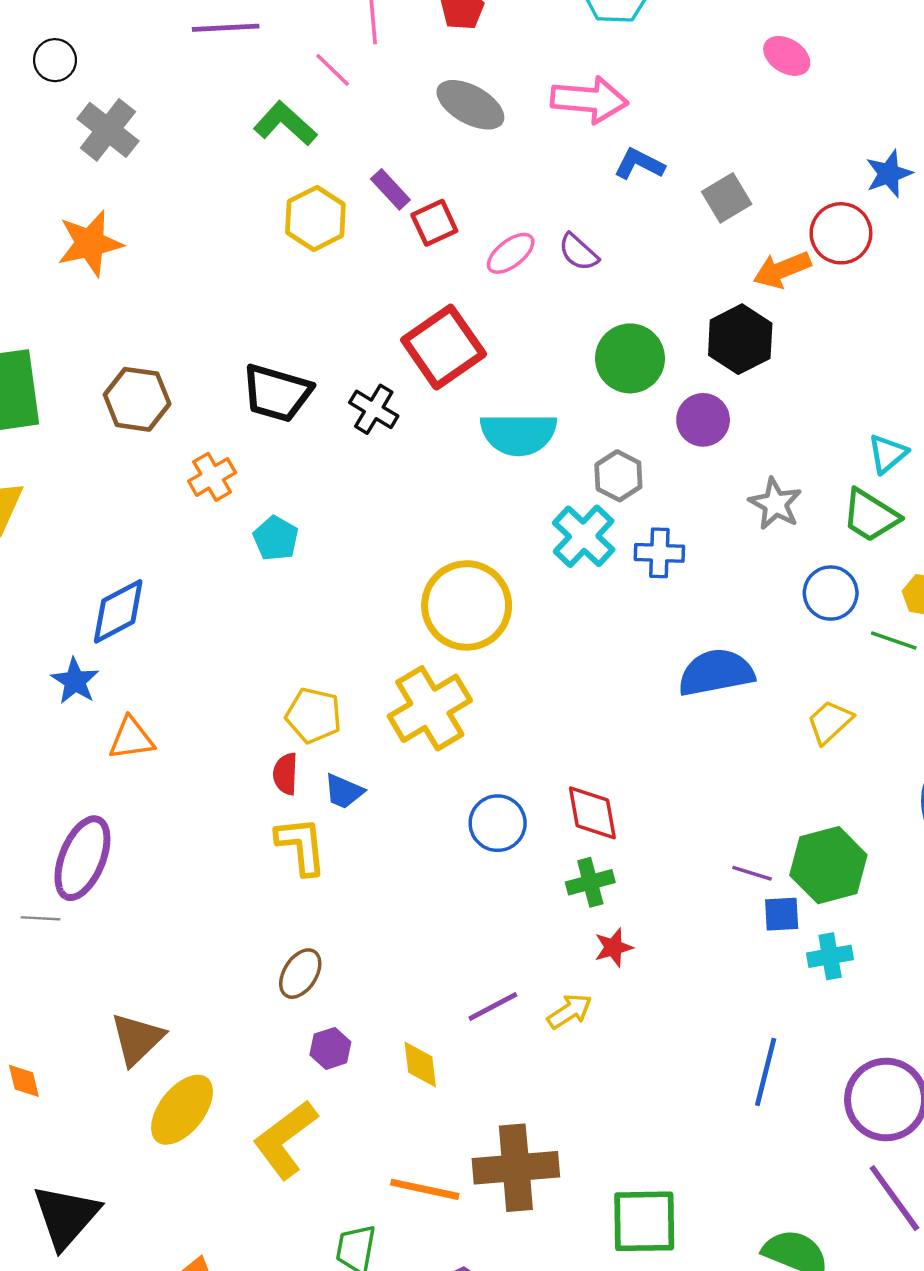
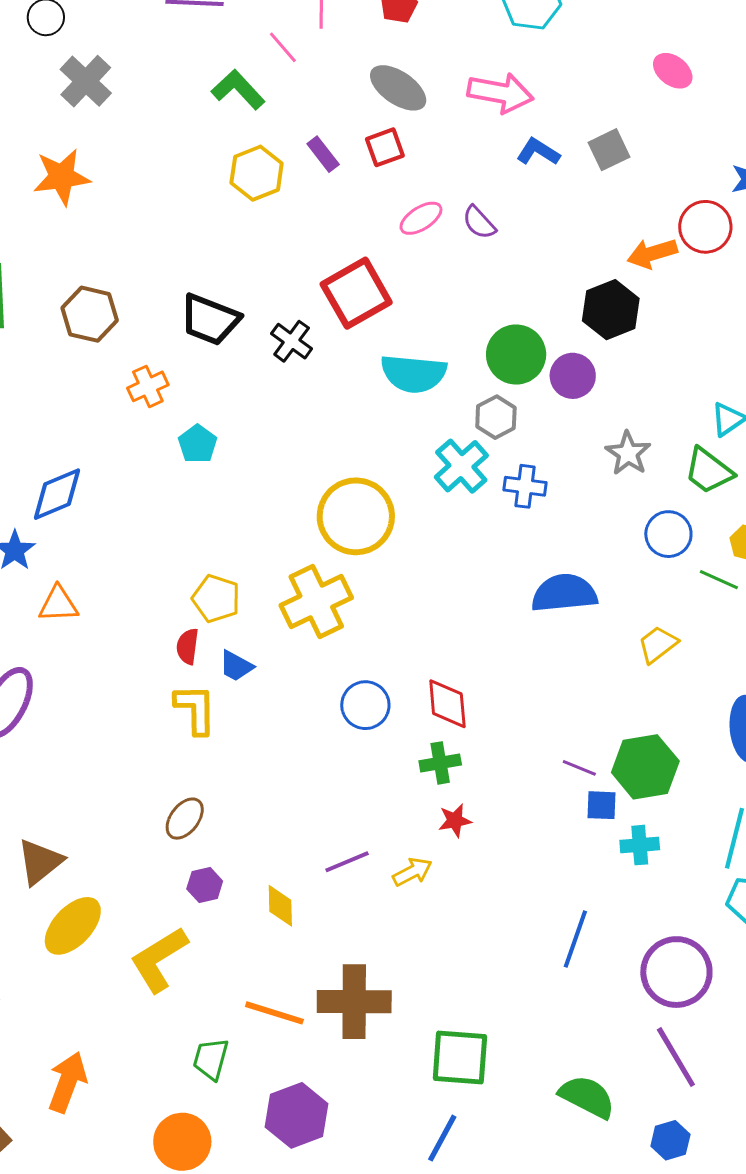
gray square: (727, 198) -> (609, 150), moved
red square: (434, 223) -> (385, 147), moved
green circle: (630, 358) -> (516, 355), moved

